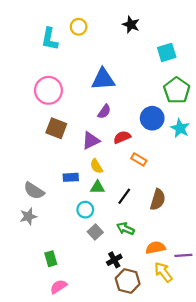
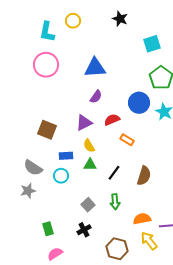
pink circle: (48, 90) -> (46, 65), moved
brown square: (56, 128) -> (47, 130), moved
cyan circle: (85, 210) -> (61, 176), moved
green arrow: (125, 229) -> (115, 202), turned -119
black cross: (114, 260) -> (84, 230), moved

